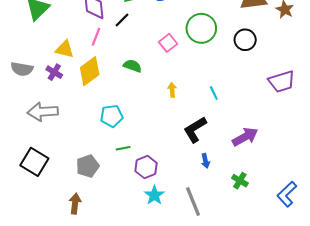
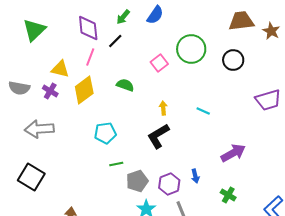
cyan line: (214, 93) -> (203, 111), turned -40
black L-shape: (195, 130) -> (158, 136), moved
gray pentagon: (88, 166) -> (137, 181), moved
purple hexagon: (146, 167) -> (169, 184), moved

